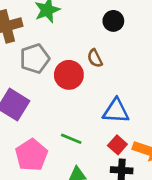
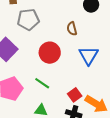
red circle: (69, 75) -> (50, 53), moved
blue triangle: (116, 111) -> (89, 55), moved, turned 45

